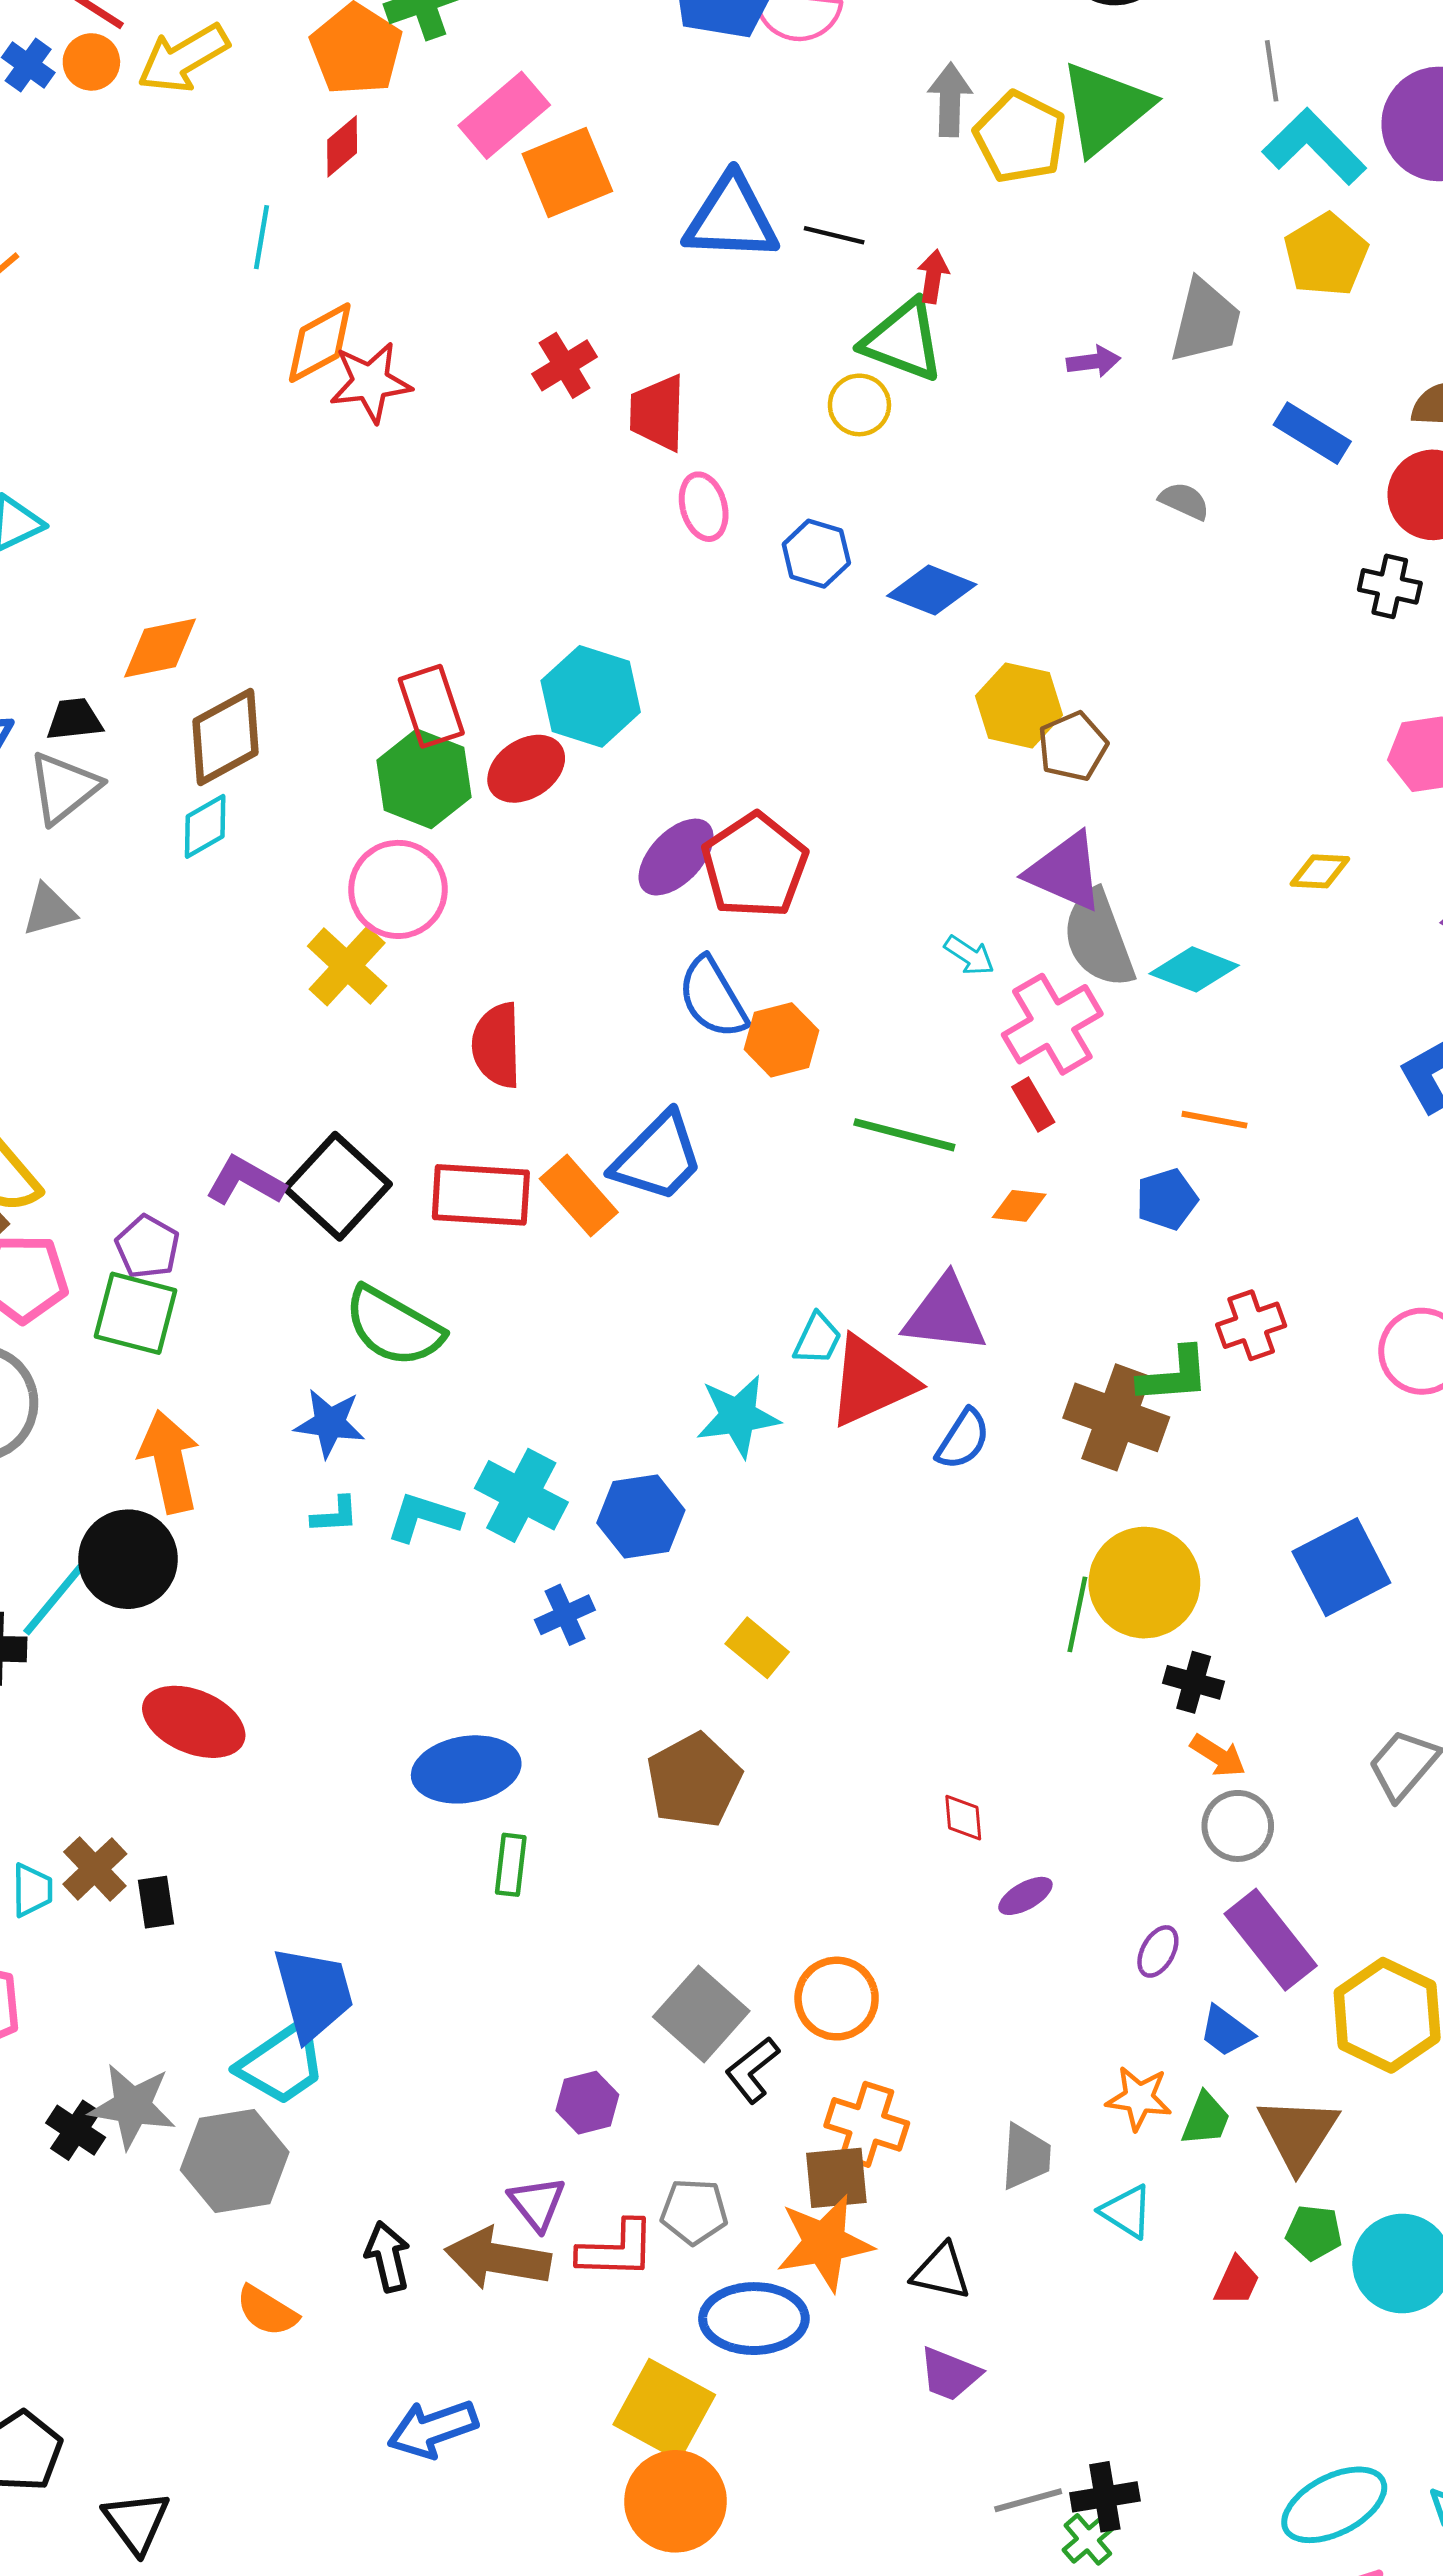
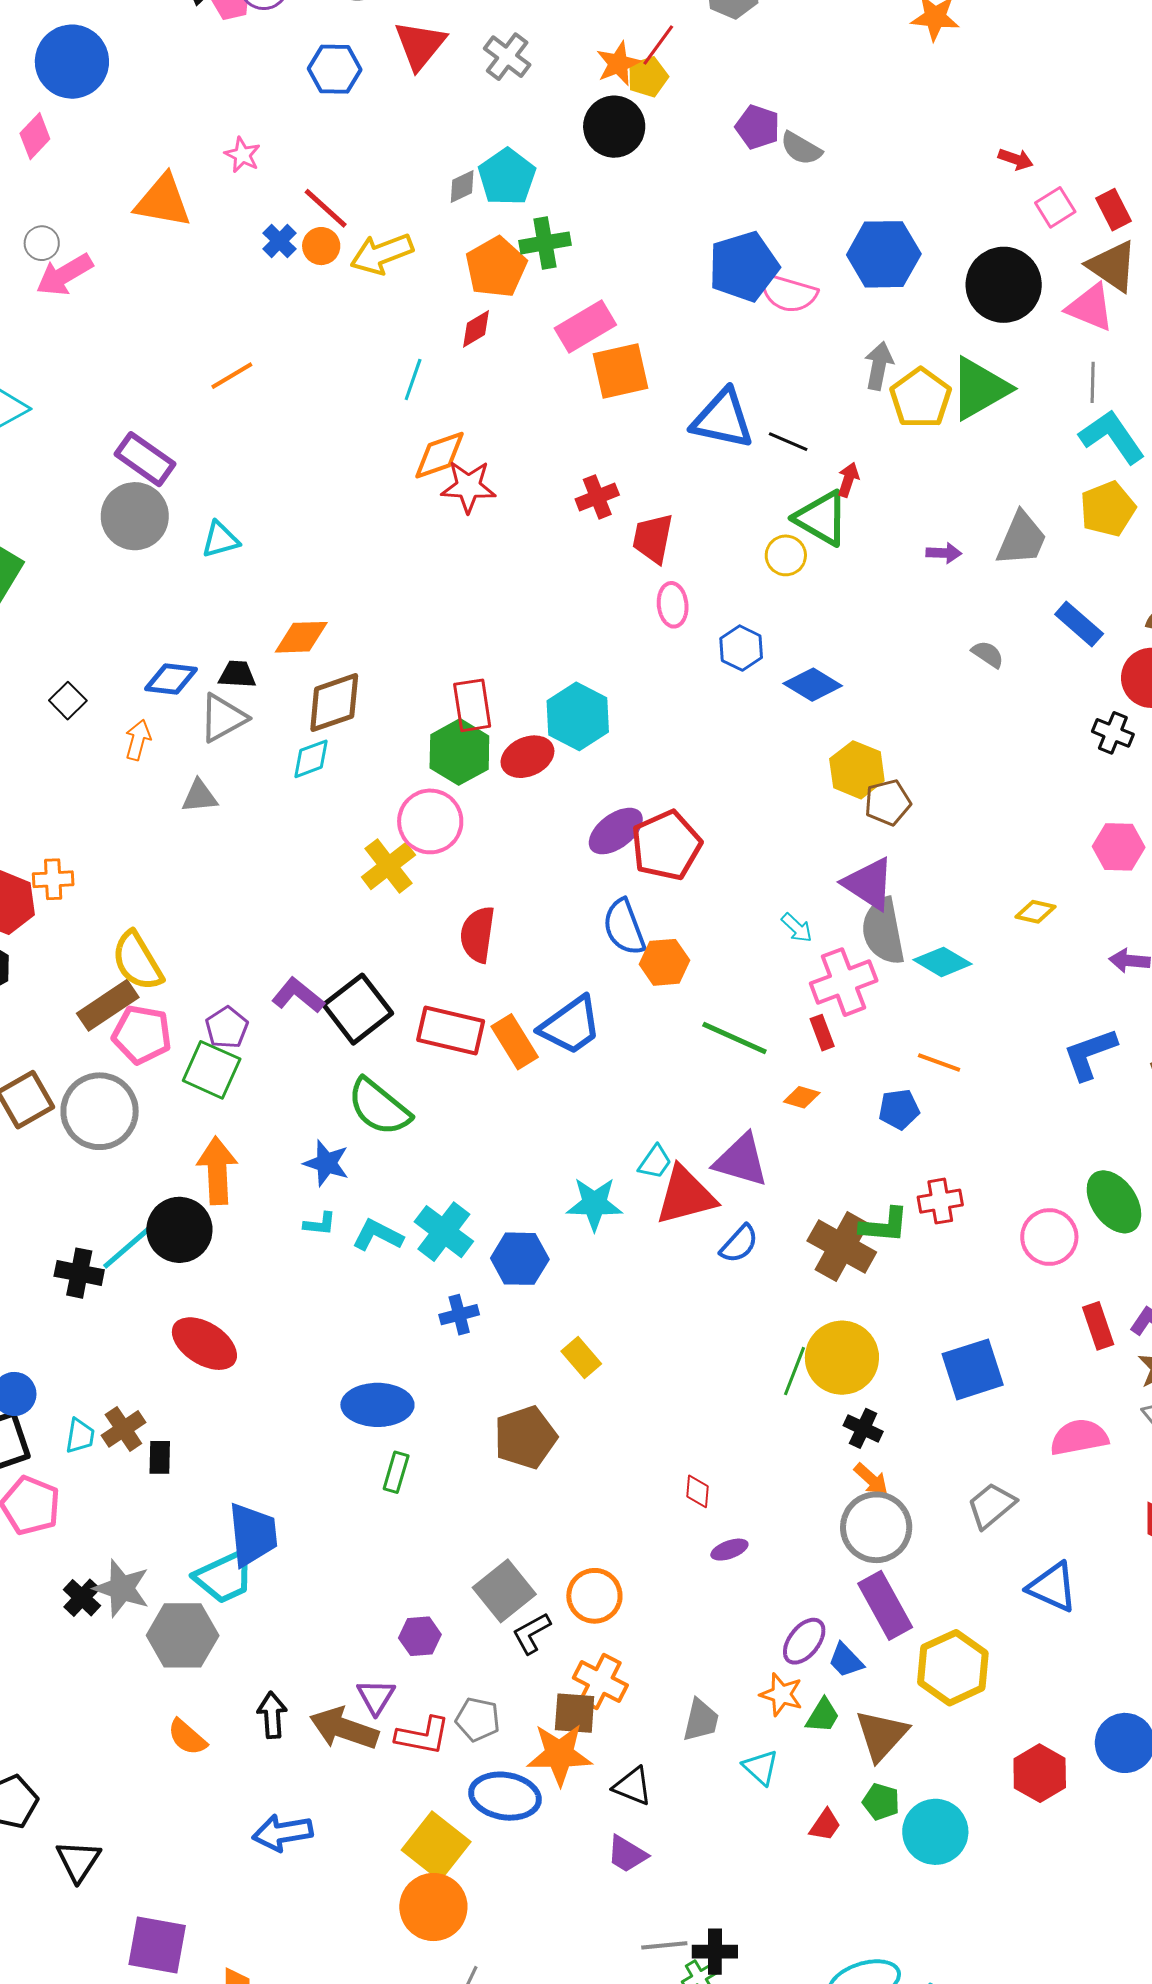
gray circle: (1238, 1826) -> (876, 1527), size x1.5
purple ellipse: (1158, 1951) -> (804, 1641), moved, size x1.4

